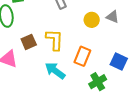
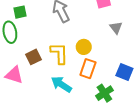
gray triangle: (113, 17) -> (116, 28), turned 32
yellow circle: (92, 20) -> (84, 47), moved

